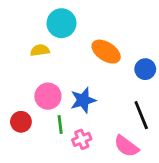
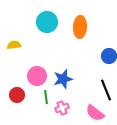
yellow semicircle: (40, 50) -> (14, 45), moved
orange ellipse: (106, 52) -> (80, 27), moved, turned 60

